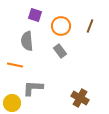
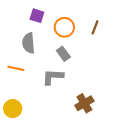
gray L-shape: (33, 88) -> (53, 77), moved
brown cross: (80, 98) -> (84, 103), turned 30

